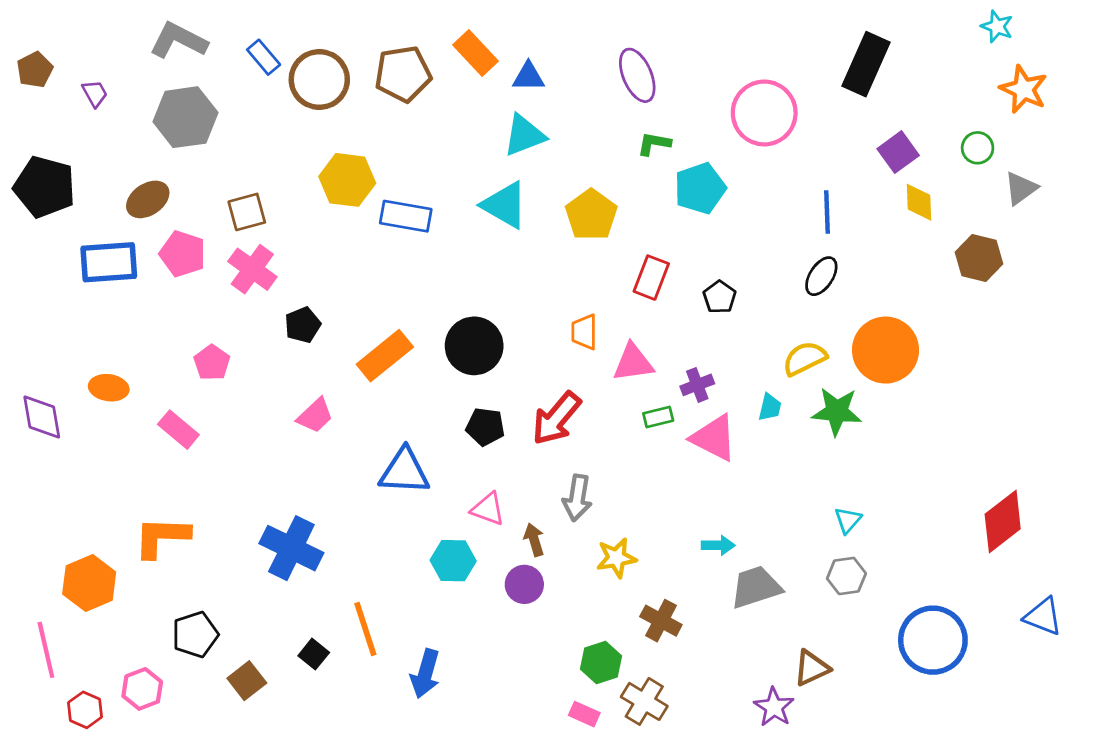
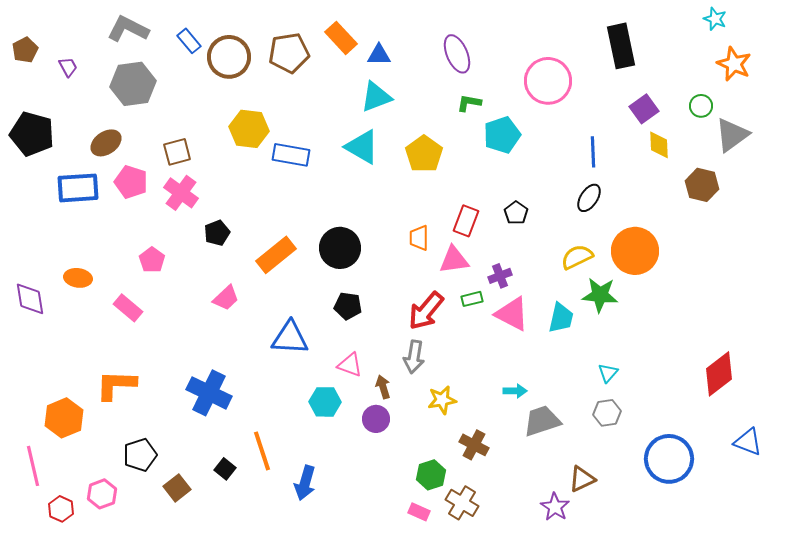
black rectangle: (866, 64) -> (621, 46), turned -36
gray triangle: (1021, 188) -> (732, 135), size x1.4
red rectangle: (651, 278) -> (466, 221), moved
cyan trapezoid: (770, 407) -> (561, 318), moved, size x1.5
red arrow: (556, 418) -> (426, 311), moved

